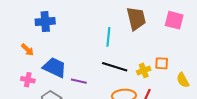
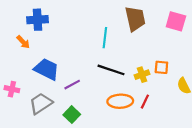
orange arrow: (27, 50) -> (23, 42), moved
pink cross: (28, 80) -> (12, 89), moved
purple line: (79, 81) -> (72, 85), turned -42

